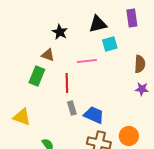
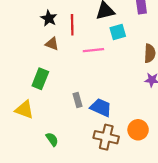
black star: (60, 32) -> (49, 18), moved
green rectangle: (37, 76) -> (40, 79), moved
red line: (67, 83) -> (72, 25), moved

